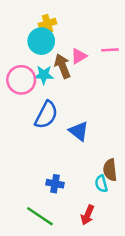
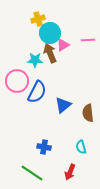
cyan circle: (41, 41) -> (50, 33), moved
pink circle: (21, 80) -> (17, 81), moved
blue triangle: (79, 131) -> (63, 105), turned 42
brown semicircle: (110, 170) -> (88, 113), moved

